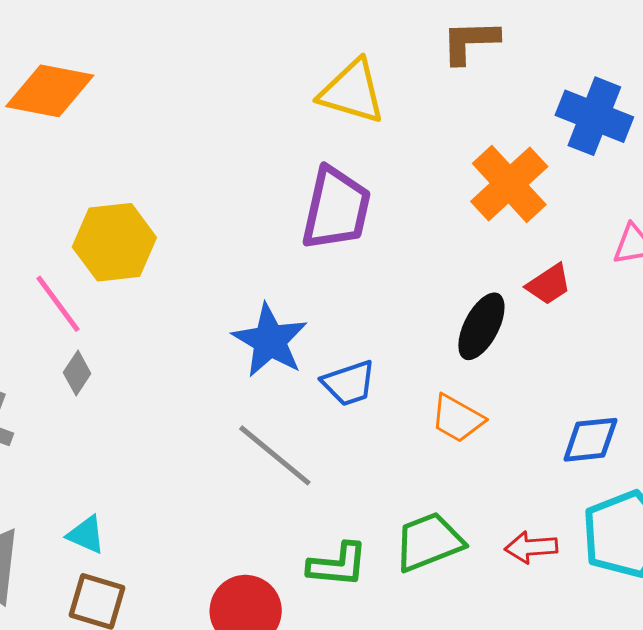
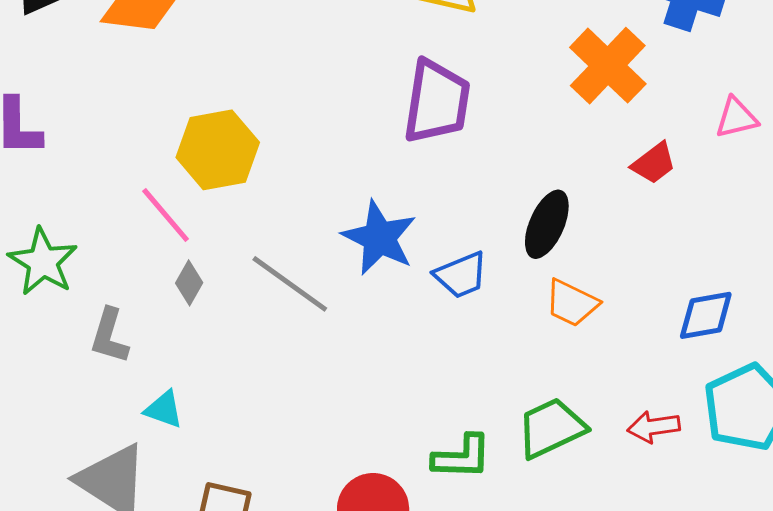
black ellipse: (481, 326) -> (547, 224), moved
gray line: (275, 455) -> (290, 284), moved
cyan triangle: (86, 535) -> (164, 409), moved

